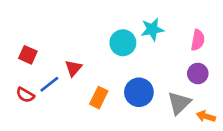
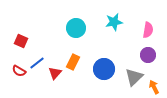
cyan circle: (123, 43) -> (76, 28), moved
red triangle: (73, 68) -> (55, 73), moved
orange rectangle: (99, 98) -> (73, 62), moved
orange arrow: (206, 116) -> (154, 87), turned 48

